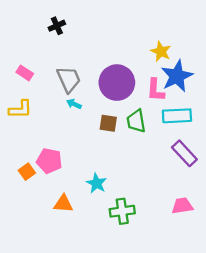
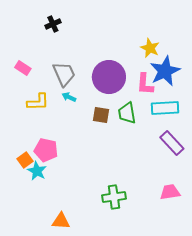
yellow L-shape: (20, 109) -> (38, 102), moved
cyan star: (97, 183) -> (37, 171), moved
orange triangle: (63, 204) -> (61, 221), moved

